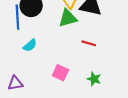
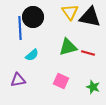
green triangle: (68, 18) -> (68, 47), moved
purple triangle: (15, 83) -> (18, 80), moved

